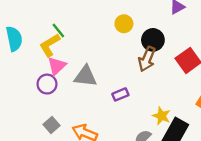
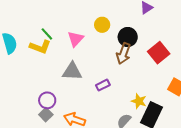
yellow L-shape: (50, 45) -> (40, 47), turned -125
pink triangle: (57, 66) -> (76, 39), moved
purple circle: (47, 84) -> (47, 100), moved

